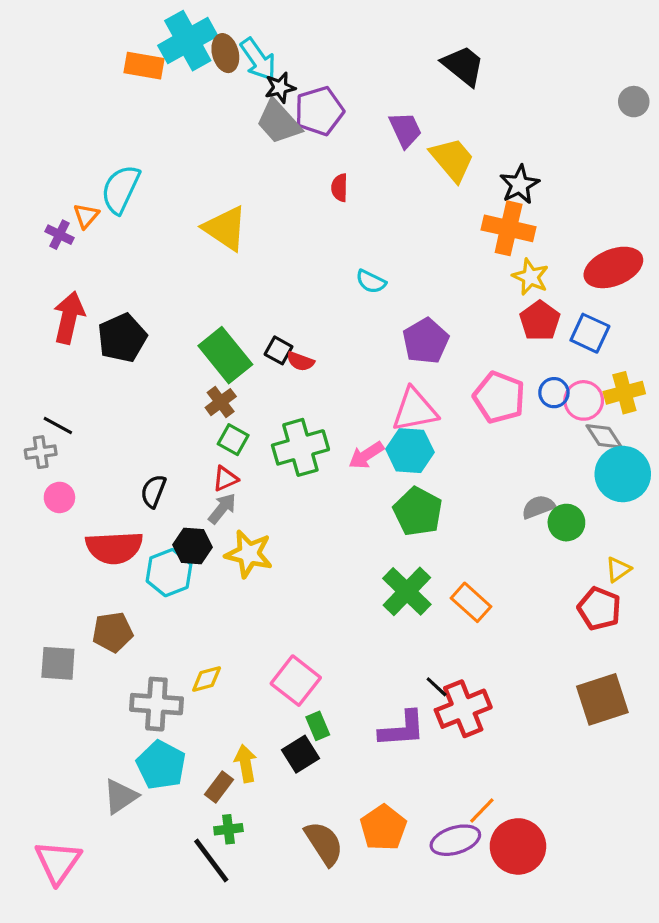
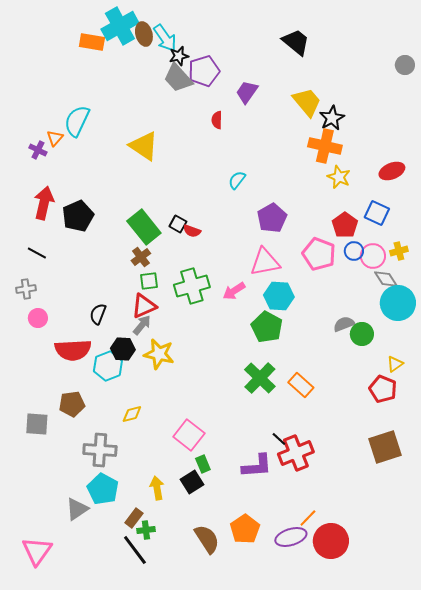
purple trapezoid: (405, 130) -> (247, 92), moved, turned -120
yellow trapezoid: (452, 159) -> (307, 102), moved
red ellipse: (613, 267) -> (392, 171), size x0.7
cyan semicircle: (371, 282) -> (237, 180), turned 102
red pentagon: (540, 321) -> (345, 225), moved
yellow cross: (624, 393) -> (399, 251), size x0.7
black line: (58, 426) -> (37, 253), moved
green square: (233, 440) -> (149, 281), turned -36
cyan hexagon: (410, 451) -> (279, 296), moved
red triangle: (225, 479) -> (144, 306), size x1.5
yellow diamond: (207, 679) -> (132, 414), moved
brown rectangle: (219, 787) -> (134, 518), moved

